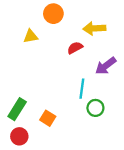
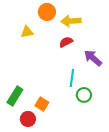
yellow arrow: (94, 28) -> (71, 21), moved
purple arrow: (106, 66) -> (93, 58), turned 78
red circle: (19, 136) -> (28, 119), moved

